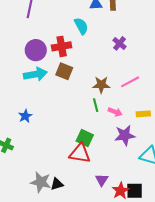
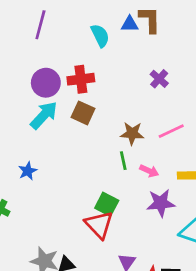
cyan semicircle: (81, 26) -> (100, 36), moved
cyan arrow: (35, 74) -> (44, 115), turned -40
red triangle: (80, 153) -> (99, 225), turned 35

